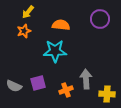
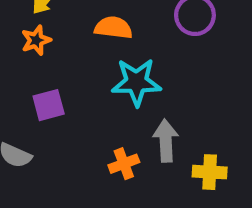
cyan star: (55, 51) -> (136, 82), moved
purple square: (38, 83) -> (49, 105), moved

